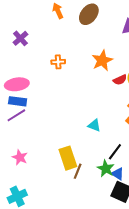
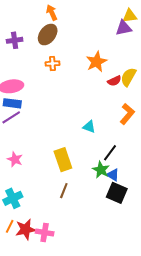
brown ellipse: (89, 14) -> (48, 35), moved
purple cross: (20, 38) -> (15, 40), turned 35
brown line: (78, 171) -> (64, 191), moved

